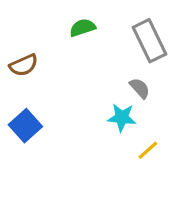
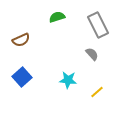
cyan star: (122, 118) -> (68, 80), moved

